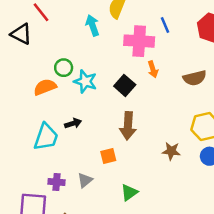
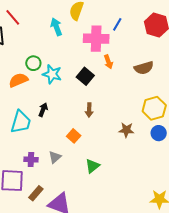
blue line: (165, 25) -> (117, 24), turned 56
black arrow: (73, 123) -> (43, 110), turned -48
brown arrow: (128, 126) -> (89, 110), size x0.6
orange square: (108, 156) -> (74, 136), turned -32

